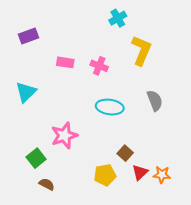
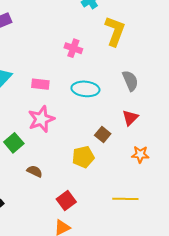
pink rectangle: (65, 62) -> (40, 84), moved
red triangle: (140, 172) -> (130, 118), moved
brown semicircle: (47, 184) -> (35, 171), moved

